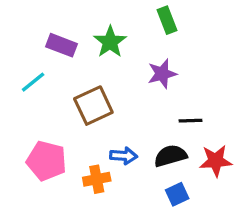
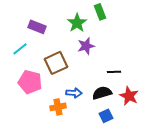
green star: (110, 42) -> (77, 23), moved
purple star: (162, 74) -> (86, 46), moved
pink pentagon: (46, 161) -> (30, 82), moved
red star: (216, 161) -> (129, 96), turned 30

